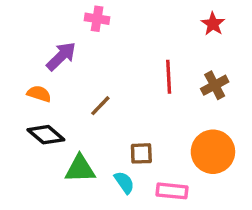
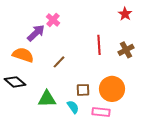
pink cross: (97, 19) -> (53, 20), moved, turned 32
orange semicircle: (39, 94) -> (23, 55), size x1.5
black diamond: (46, 135) -> (15, 82), moved
orange circle: (213, 152) -> (112, 89), moved

